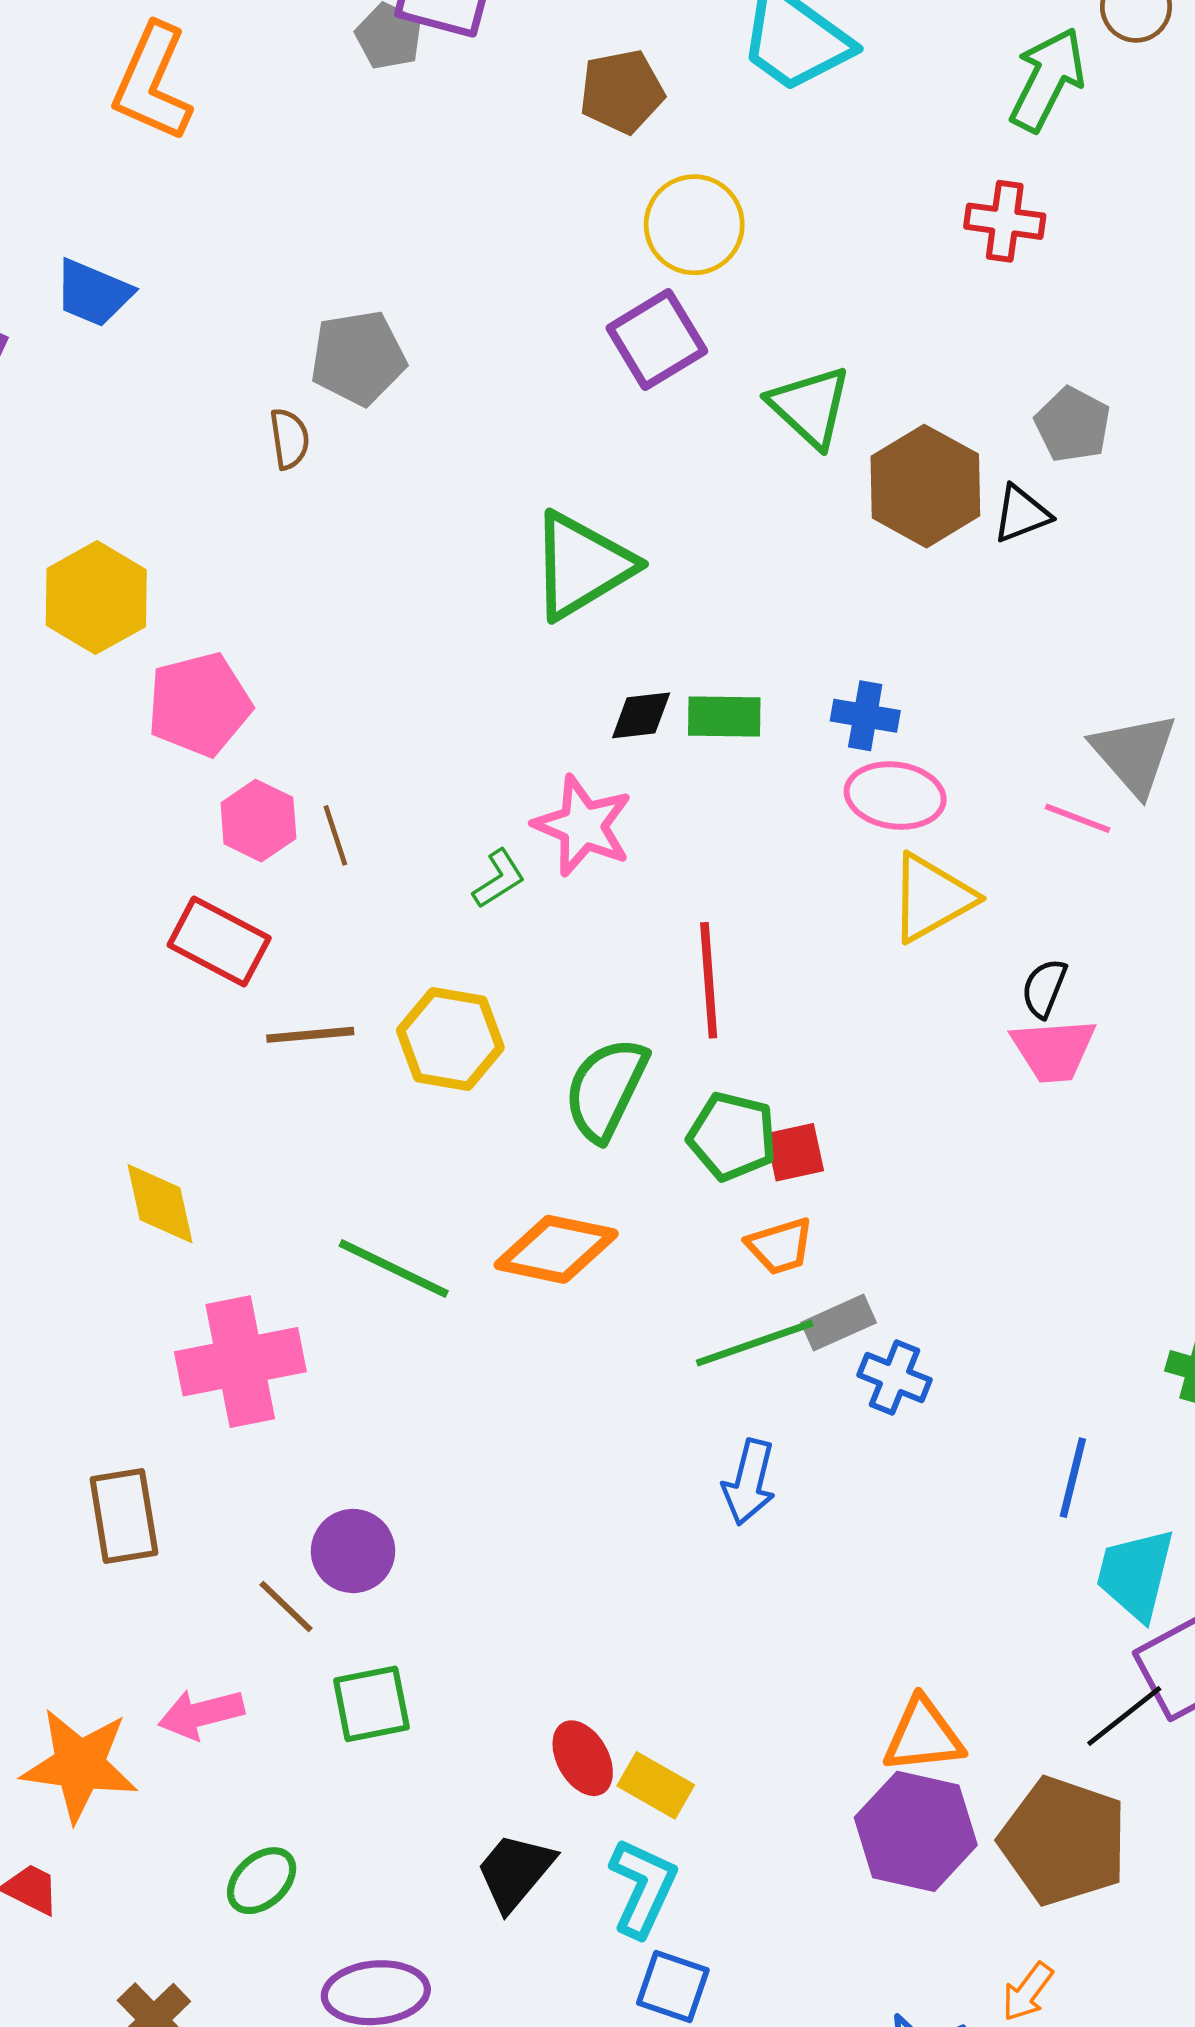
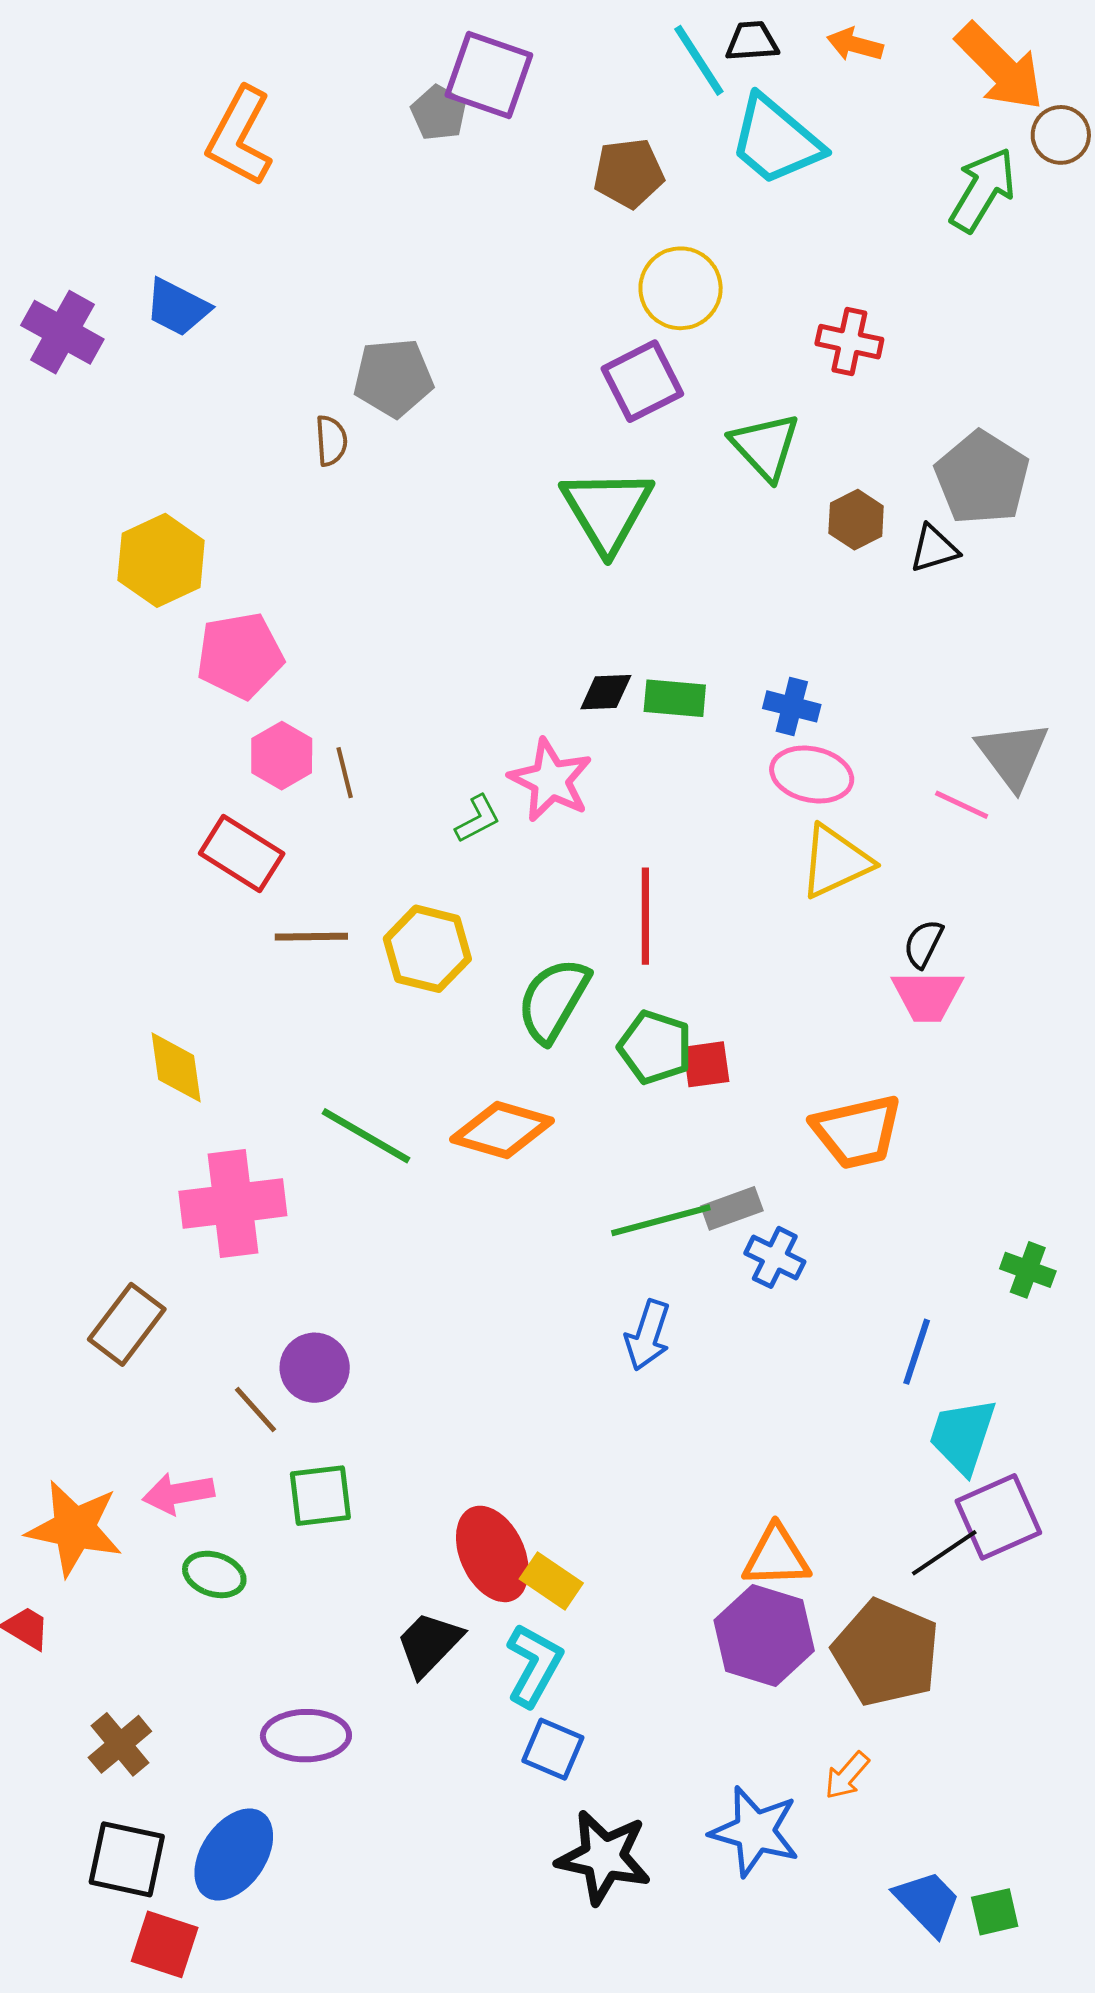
red cross: (1005, 221) -> (849, 342), moved
gray pentagon: (1073, 425) -> (982, 478), size x1.5
brown hexagon: (925, 486) -> (856, 520), size x0.6
green triangle: (582, 565) -> (607, 510), moved, turned -34
orange trapezoid: (780, 1246) -> (857, 1132), moved, size x1.6
brown rectangle: (124, 1516) -> (127, 1324), turned 42
red ellipse: (583, 1758) -> (492, 1554), size x1.5
green ellipse: (262, 1881) -> (214, 1574), moved, turned 56

